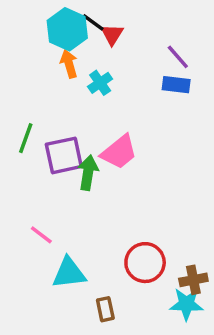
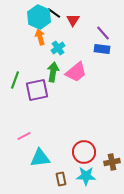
red triangle: (112, 34) -> (73, 20), moved
pink trapezoid: (119, 152) -> (76, 72), moved
green arrow: (88, 173) -> (53, 72), moved
pink line: (41, 235) -> (24, 136), turned -64
cyan star: (186, 304) -> (86, 176), moved

